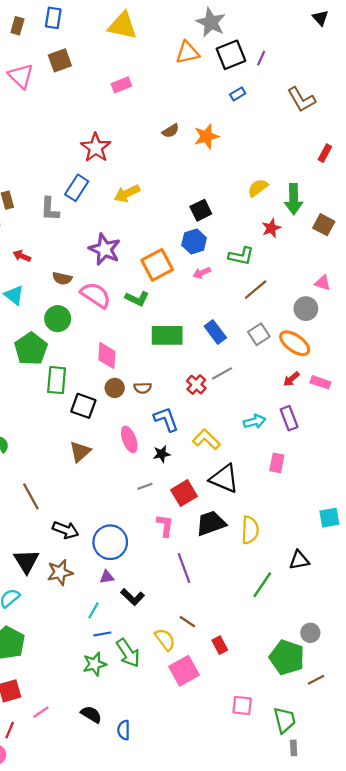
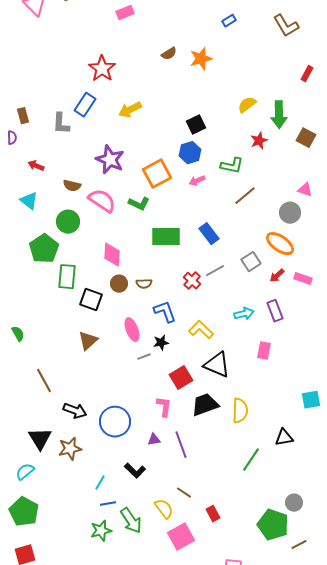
gray square: (259, 334) -> (251, 262), moved
gray line: (145, 486) -> (144, 357), moved
purple triangle: (107, 577) -> (154, 440), moved

